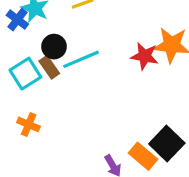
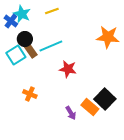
black circle: (54, 47) -> (25, 39), moved
red star: (145, 56) -> (68, 69), moved
orange cross: (29, 124) -> (30, 94), moved

